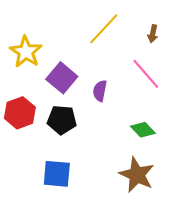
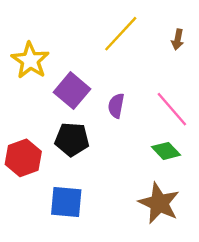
pink line: (146, 74) -> (172, 109), moved
red hexagon: (20, 113) -> (23, 158), moved

